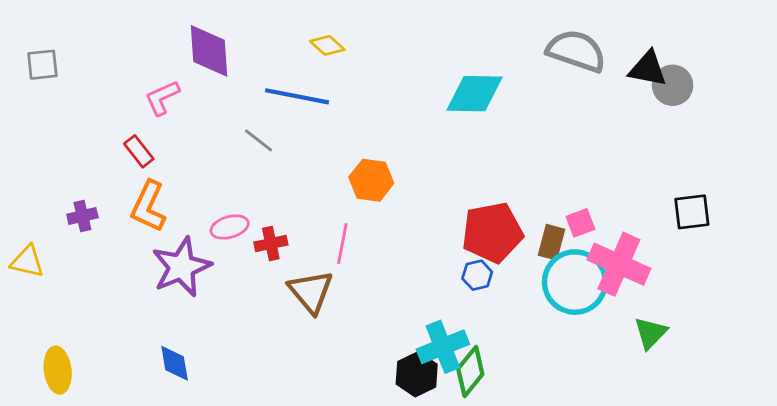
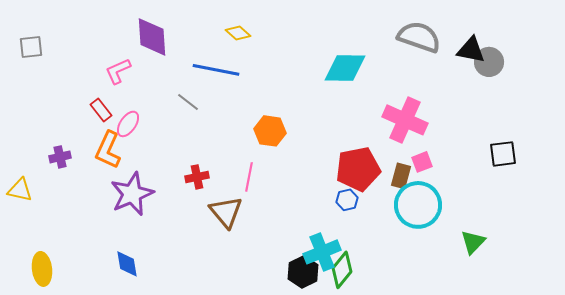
pink ellipse: (230, 227) -> (128, 124), moved, turned -40
pink cross: (619, 264) -> (405, 120), moved

